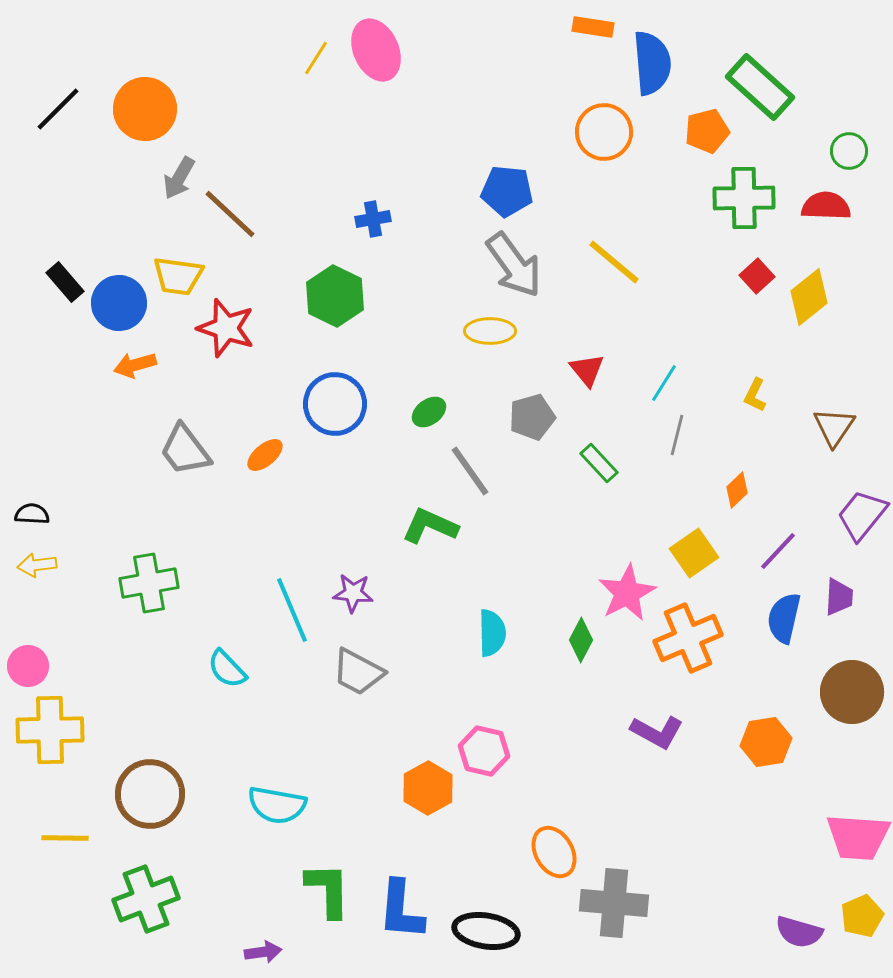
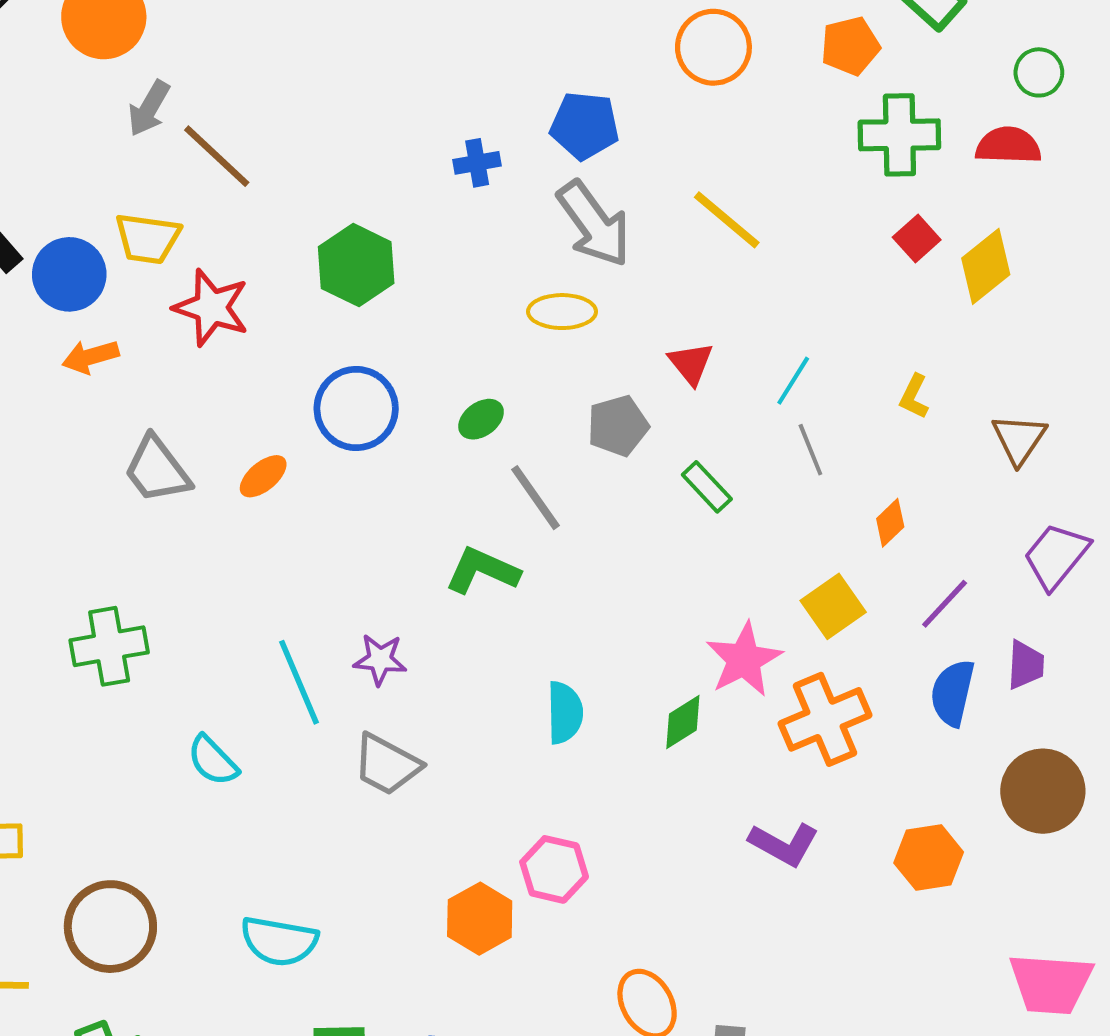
blue cross: (373, 219) -> (477, 163), moved
gray line: (677, 435) -> (810, 450), turned -36
green diamond: (581, 640) -> (683, 722), turned 30

